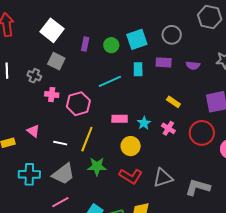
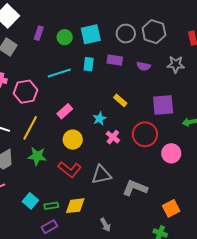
gray hexagon: (210, 17) -> (154, 32), moved
pink rectangle: (120, 119) -> (65, 111), turned -49
cyan star: (144, 123) -> (100, 119), moved
pink cross: (168, 128) -> (113, 137), moved

